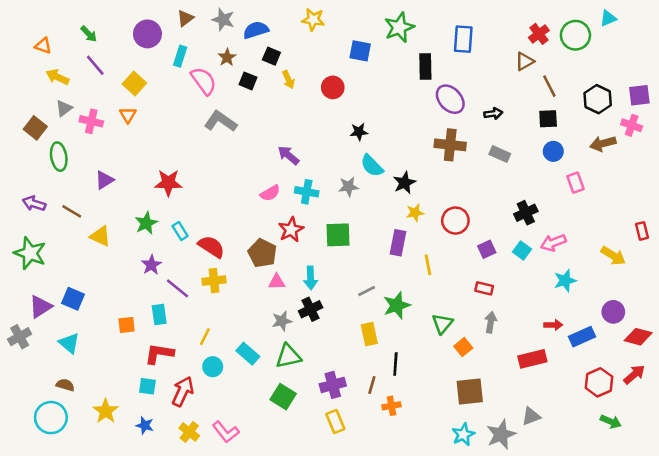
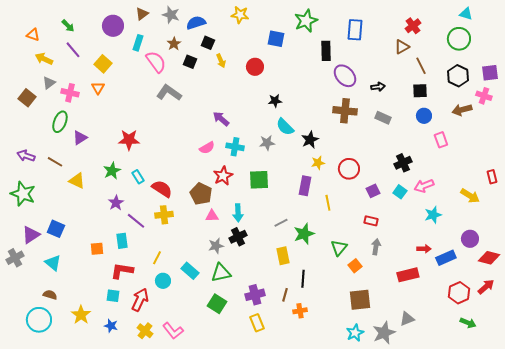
cyan triangle: (608, 18) -> (466, 14), turned 40
green circle: (575, 35) -> (459, 39), moved
green ellipse: (59, 157) -> (60, 122), moved, turned 30

